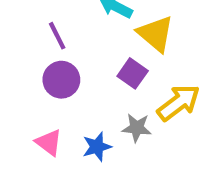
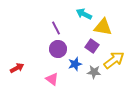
yellow triangle: (156, 34) -> (103, 27), turned -30
blue star: (97, 147) -> (75, 64), moved

